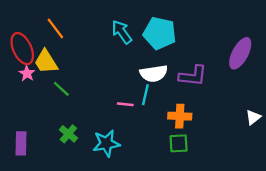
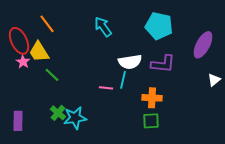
cyan pentagon: (160, 33) -> (159, 26), moved
white triangle: (253, 117) -> (214, 80), moved
cyan star: (106, 143) -> (75, 118), moved

